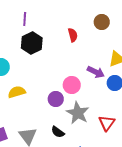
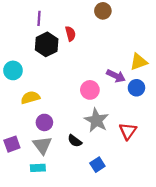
brown circle: (102, 22) -> (103, 11), moved
red semicircle: (73, 35) -> (70, 34), moved
purple circle: (56, 99) -> (44, 122), moved

